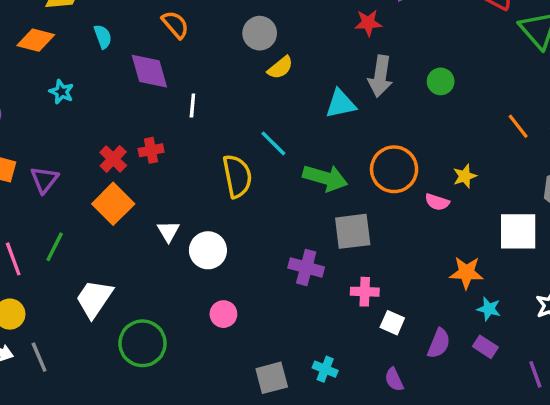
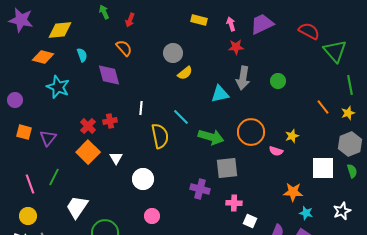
cyan star: (61, 92) -> (58, 87), size x1.6
white line: (192, 106) -> (141, 108), moved
white triangle: (168, 231) -> (116, 158), moved

